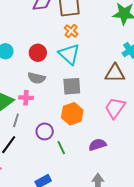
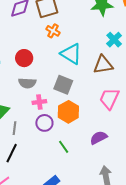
cyan triangle: (69, 54) -> (71, 54), moved
gray square: (72, 86) -> (63, 85), turned 36
pink cross: (26, 98) -> (39, 102), moved
purple circle: (45, 131) -> (44, 123), moved

